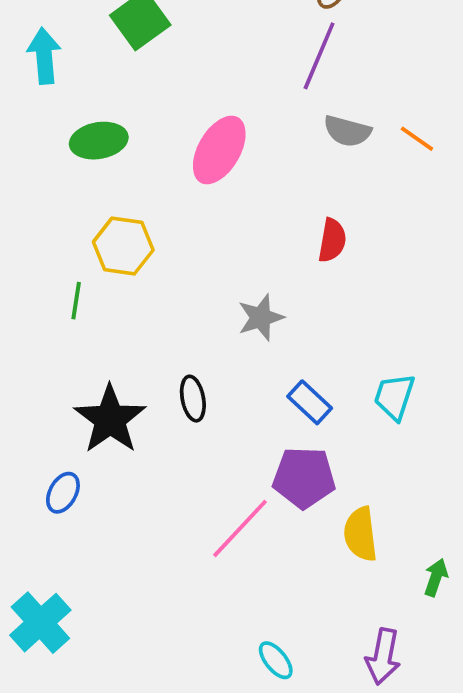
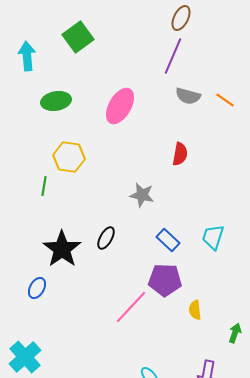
gray star: (261, 318) -> (142, 195), turned 30
black ellipse: (193, 399) -> (106, 238), turned 40
yellow semicircle: (360, 534) -> (195, 310), size x0.7

